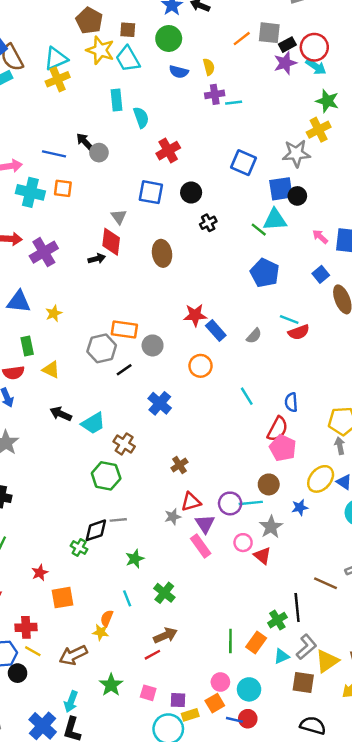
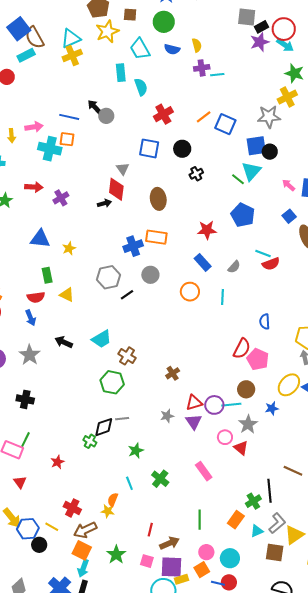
orange line: (242, 39) -> (204, 117), moved
yellow star: (100, 50) -> (107, 31), turned 30
cyan trapezoid: (128, 59) -> (140, 49), moved
orange square: (63, 188) -> (67, 139), moved
cyan triangle: (275, 220) -> (251, 171), turned -45
purple cross: (44, 252) -> (61, 198), size x0.7
red star: (195, 315) -> (207, 230), moved
orange rectangle: (124, 329) -> (156, 237), moved
cyan line: (247, 396) -> (222, 297), moved, turned 35
blue cross: (160, 403) -> (133, 246), moved, turned 30
black arrow: (61, 414) -> (64, 342), moved
red semicircle: (278, 429) -> (242, 349), moved
red triangle: (191, 502) -> (194, 403), moved
pink rectangle: (201, 546) -> (204, 471), moved
orange square: (62, 598) -> (82, 550), moved, turned 36
red cross: (26, 627) -> (72, 508), moved, turned 30
brown arrow: (165, 635) -> (169, 543), moved
green line: (230, 641) -> (200, 520), moved
red line: (152, 655) -> (150, 530), turned -48
purple square: (178, 700) -> (171, 567), size x1.6

